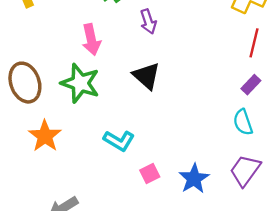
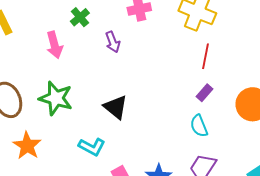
pink arrow: (91, 40) -> (54, 45), moved
black triangle: (146, 76) -> (116, 107), moved

